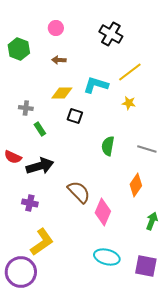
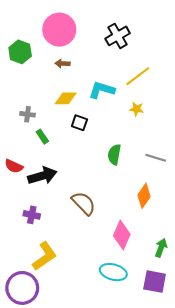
pink circle: (56, 28) -> (59, 30), size x2.0
black cross: (111, 34) -> (118, 36), turned 30
pink diamond: (103, 212) -> (122, 235), moved
green arrow: (152, 221) -> (161, 248), moved

